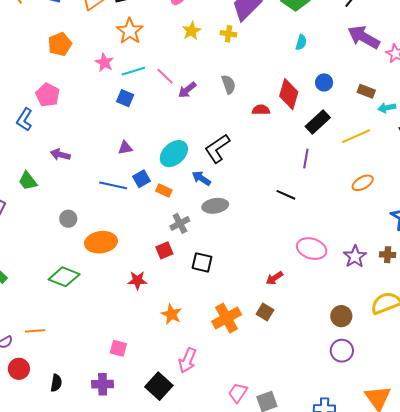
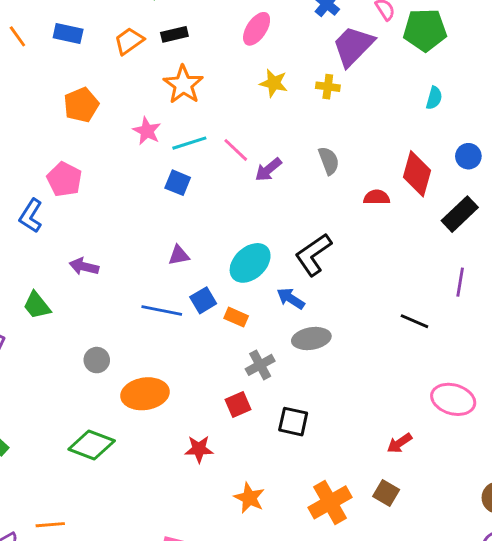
yellow star: (192, 31) -> (274, 83), turned -30
purple line: (306, 159) -> (460, 282), moved

